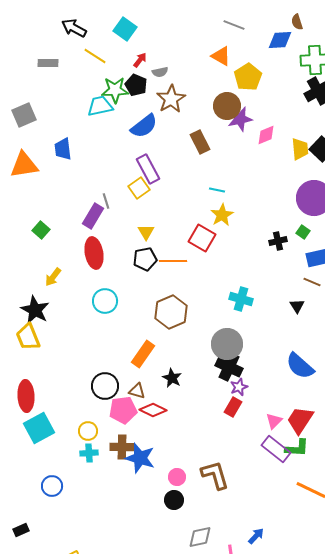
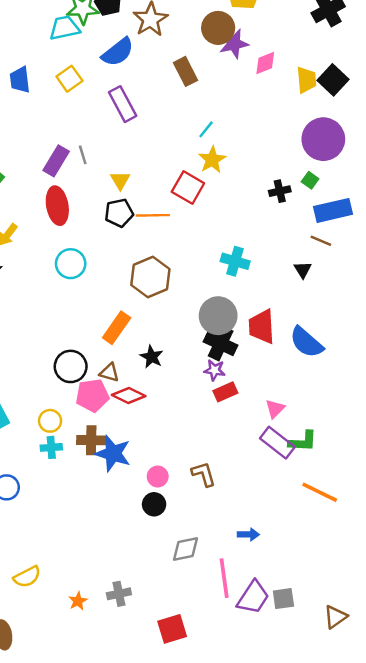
yellow square: (139, 188) -> (69, 79), moved
cyan line: (217, 190) -> (206, 129), turned -63
gray line: (106, 201) -> (83, 155), moved
purple star: (239, 387) -> (214, 370), moved, turned 30
red rectangle: (233, 407) -> (225, 392), turned 36
red trapezoid: (300, 420) -> (262, 327), moved, turned -36
brown L-shape: (215, 475) -> (204, 474), size x0.7
blue arrow: (256, 536) -> (248, 535), moved, turned 48

